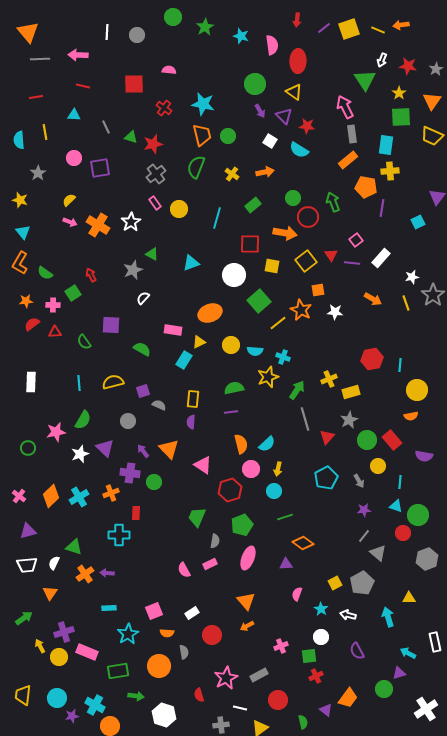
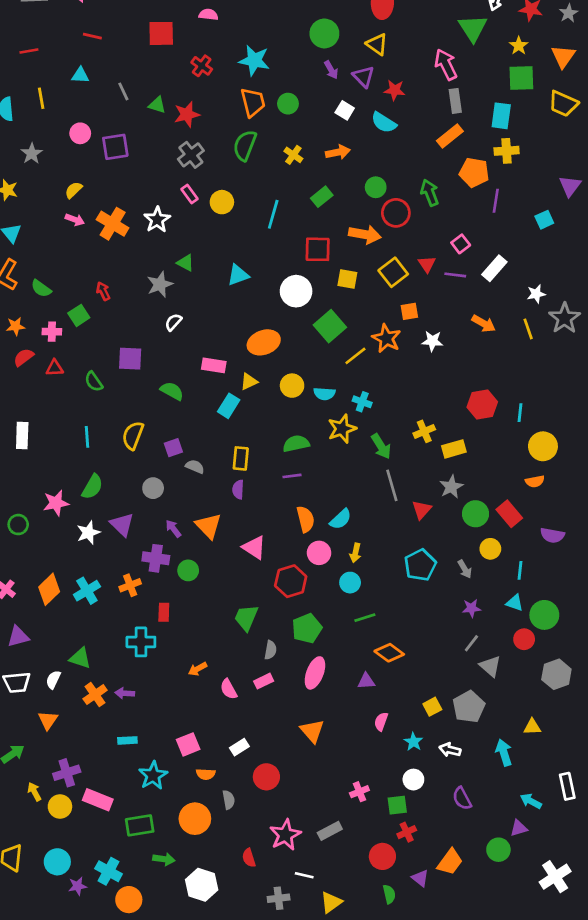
yellow semicircle: (113, 382) -> (133, 436), turned -55
green arrow: (297, 390) -> (381, 446), turned 114
orange arrow: (247, 626) -> (198, 669), moved
red circle: (278, 700) -> (382, 856), moved

